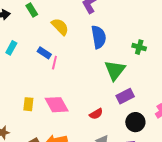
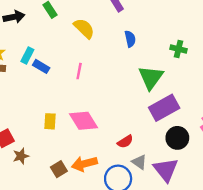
blue semicircle: (99, 37) -> (130, 39), size x0.6
blue rectangle: (44, 53) -> (41, 66), moved
purple rectangle: (125, 96) -> (164, 108), size x1.4
red semicircle: (96, 114) -> (125, 142), moved

